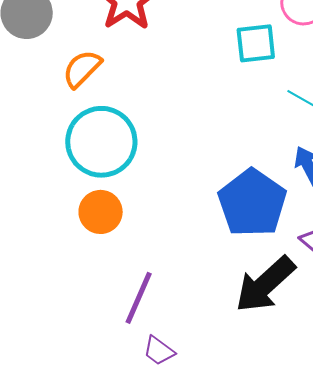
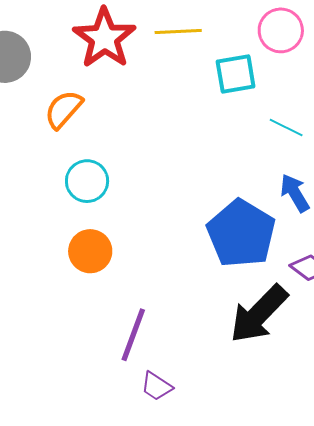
cyan circle: (101, 142) -> (87, 181), size x0.6

